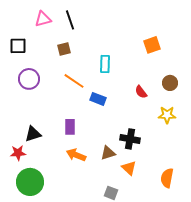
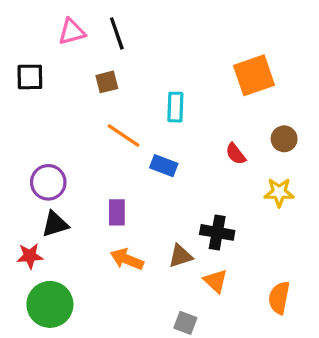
orange square: (152, 45) -> (254, 75), size x1.4
purple circle: (29, 79) -> (48, 182), moved

